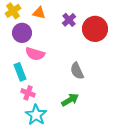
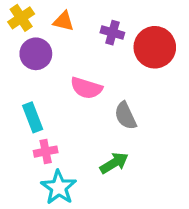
purple cross: (69, 20) -> (112, 33), turned -32
pink semicircle: (35, 54) -> (86, 88), moved
pink cross: (28, 93) -> (46, 152), turned -32

